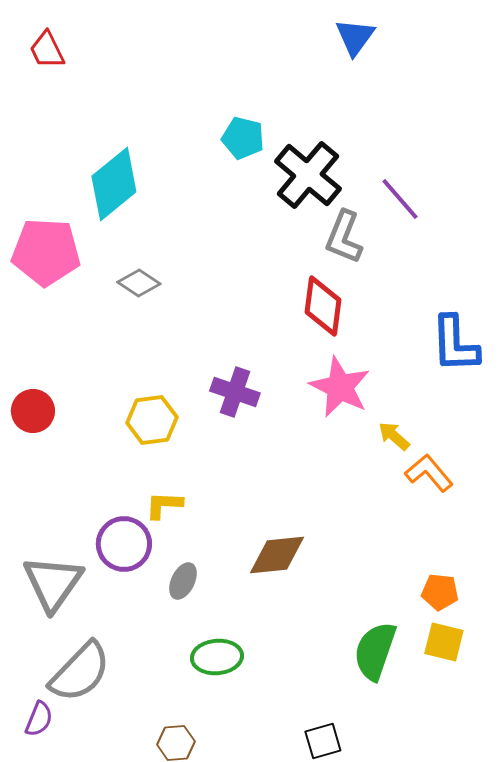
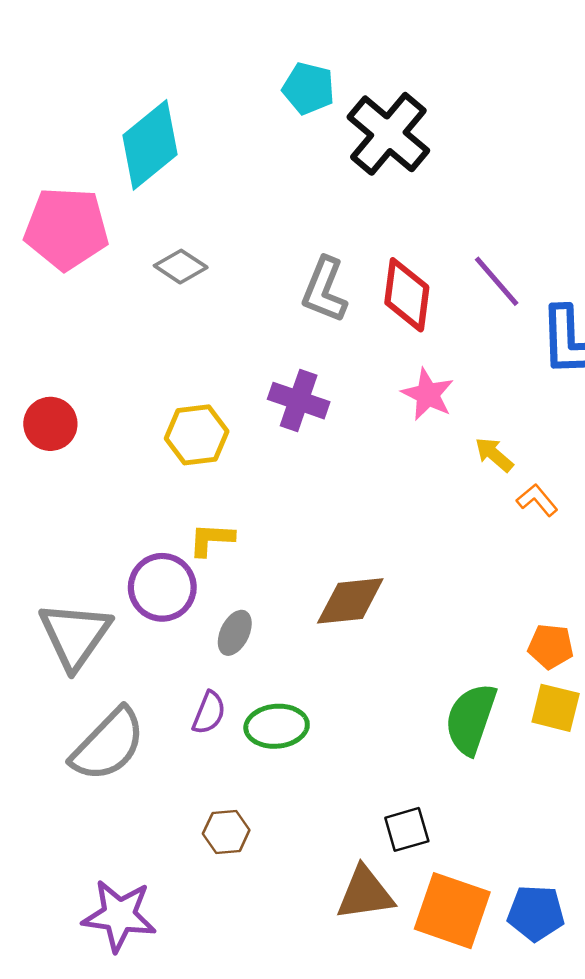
purple line: (400, 199) -> (497, 281), moved
gray L-shape: (344, 237) -> (324, 290), moved
pink star: (340, 387) -> (428, 394), size x0.7
orange L-shape: (429, 473) -> (537, 500), size x0.7
purple semicircle: (39, 719) -> (209, 713), moved

